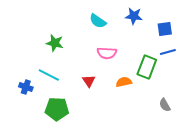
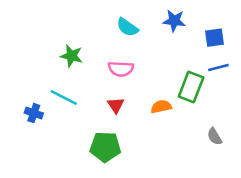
pink semicircle: (107, 53) -> (121, 69), moved
green pentagon: (57, 109) -> (105, 147), moved

